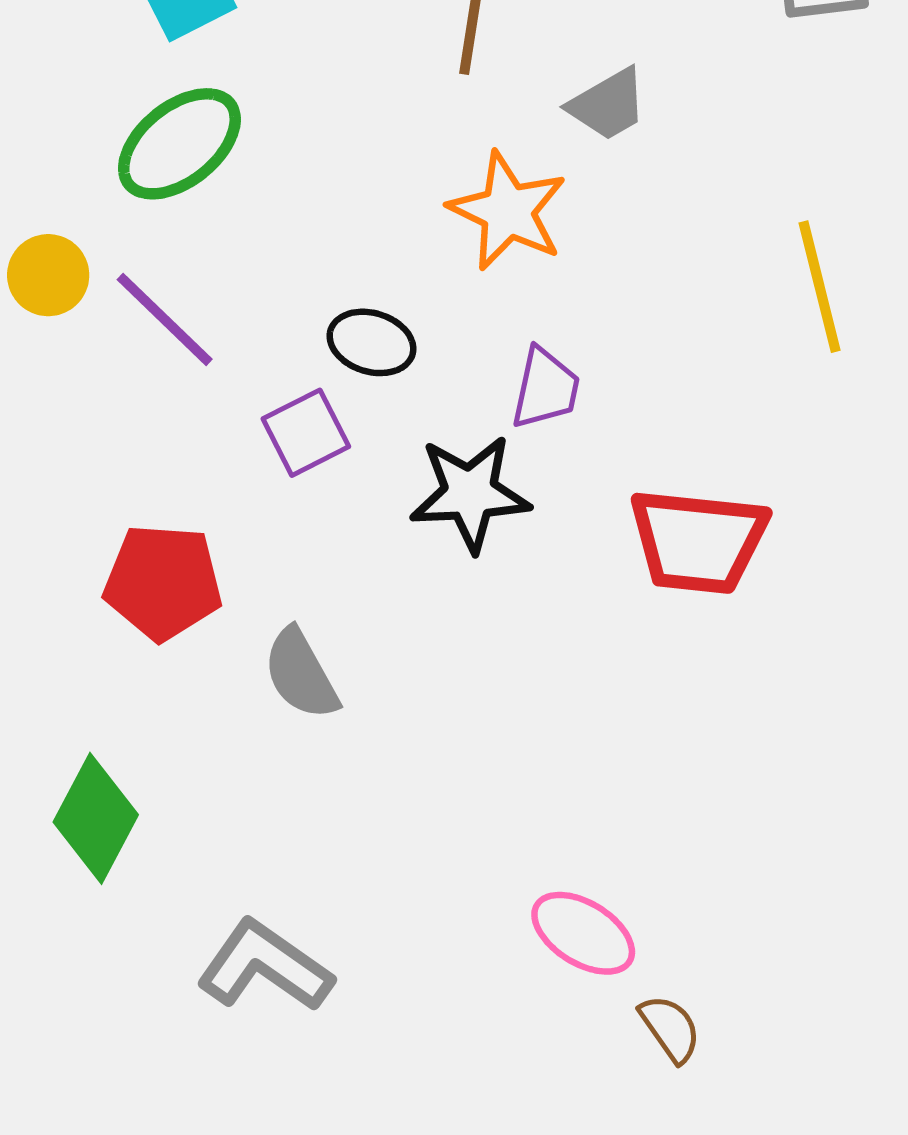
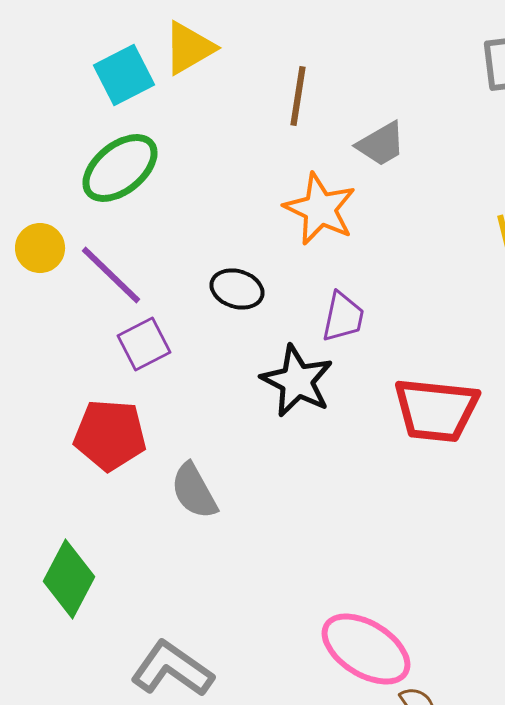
purple square: (306, 433) -> (144, 344), moved
black star: (470, 493) -> (297, 381), turned 30
pink ellipse: (583, 933) -> (366, 649), size x1.4

